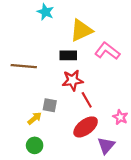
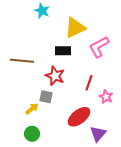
pink L-shape: (107, 51) -> (99, 47), turned -65
red star: (73, 80) -> (55, 76), moved, turned 30
red line: (87, 100) -> (89, 83), moved, turned 49
pink star: (120, 117) -> (106, 97), moved

